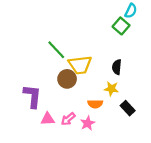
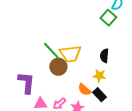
green line: (56, 50) -> (51, 51), moved
orange semicircle: (95, 104) -> (84, 90), turned 40
black rectangle: (128, 108) -> (99, 95), moved

